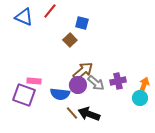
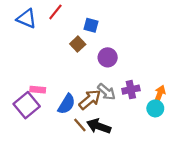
brown arrow: (83, 71) -> (90, 100), moved
purple circle: (78, 85) -> (108, 57), moved
blue semicircle: (60, 94) -> (67, 104), turned -66
purple square: (24, 95) -> (27, 105), turned 30

